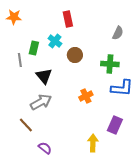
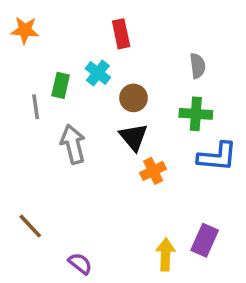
gray semicircle: (118, 33) -> (198, 66), moved, turned -32
black triangle: (44, 76) -> (134, 137), moved
gray arrow: (41, 102) -> (73, 144), moved, turned -75
brown line: (26, 125) -> (30, 226), moved
purple rectangle: (115, 125) -> (205, 240), moved

